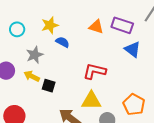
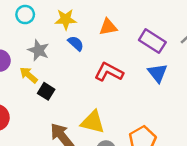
orange triangle: (96, 27) -> (108, 27), moved, turned -42
gray star: (35, 55) -> (39, 50), turned 30
red L-shape: (94, 71) -> (109, 72), moved

